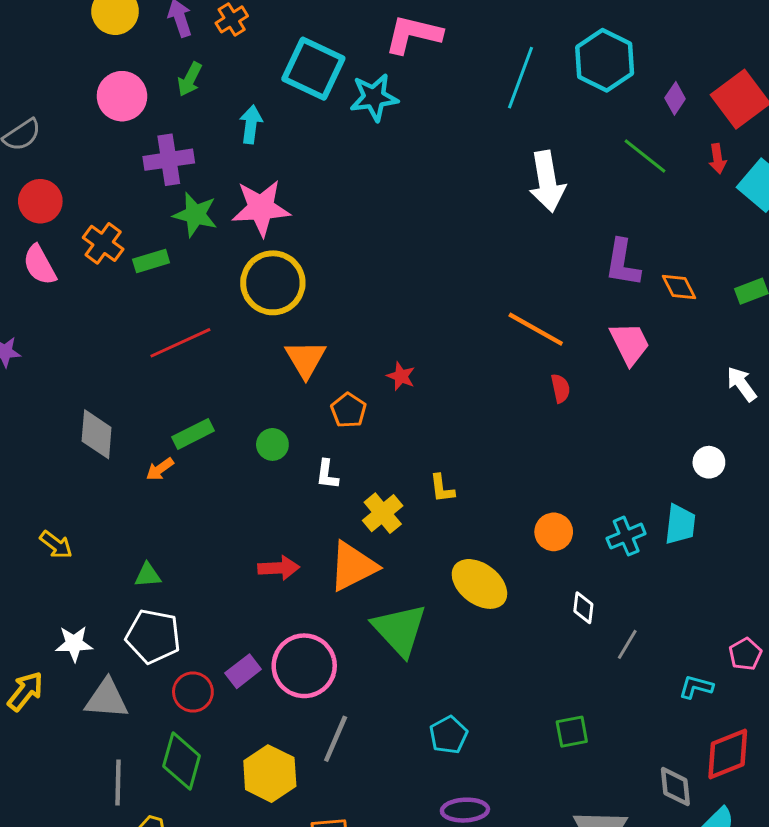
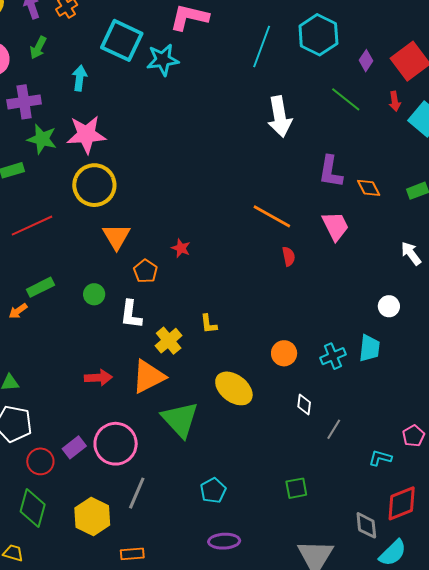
white L-shape: (327, 474) -> (131, 314), size x1.4

